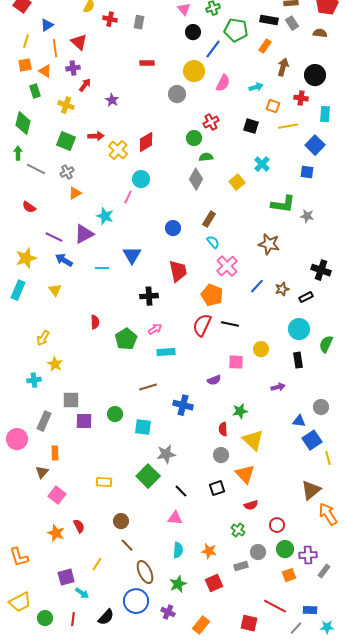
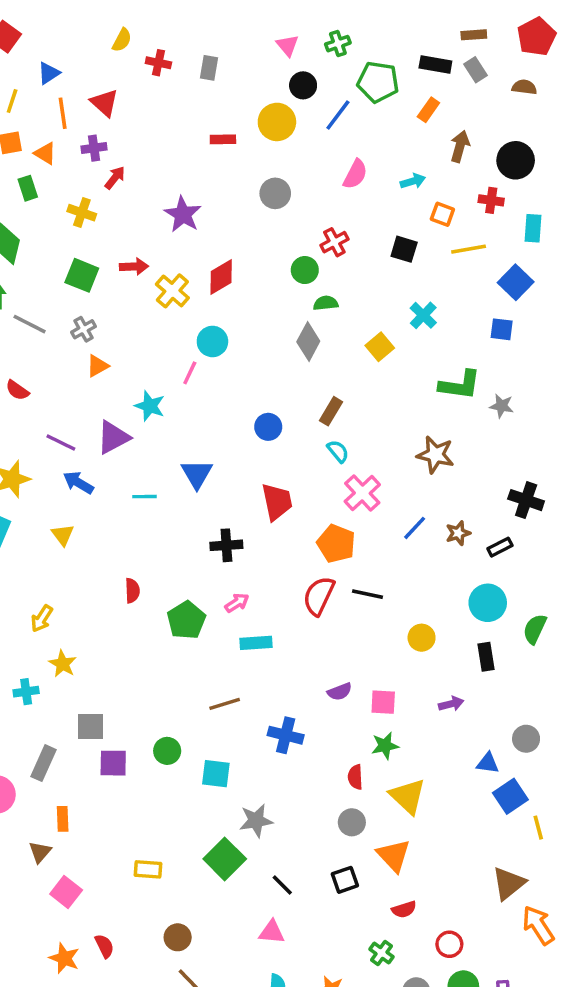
yellow circle: (194, 71) -> (277, 122), moved
purple star: (112, 100) -> (183, 214), moved, size x1.5
pink square: (236, 362) -> (383, 702), moved

